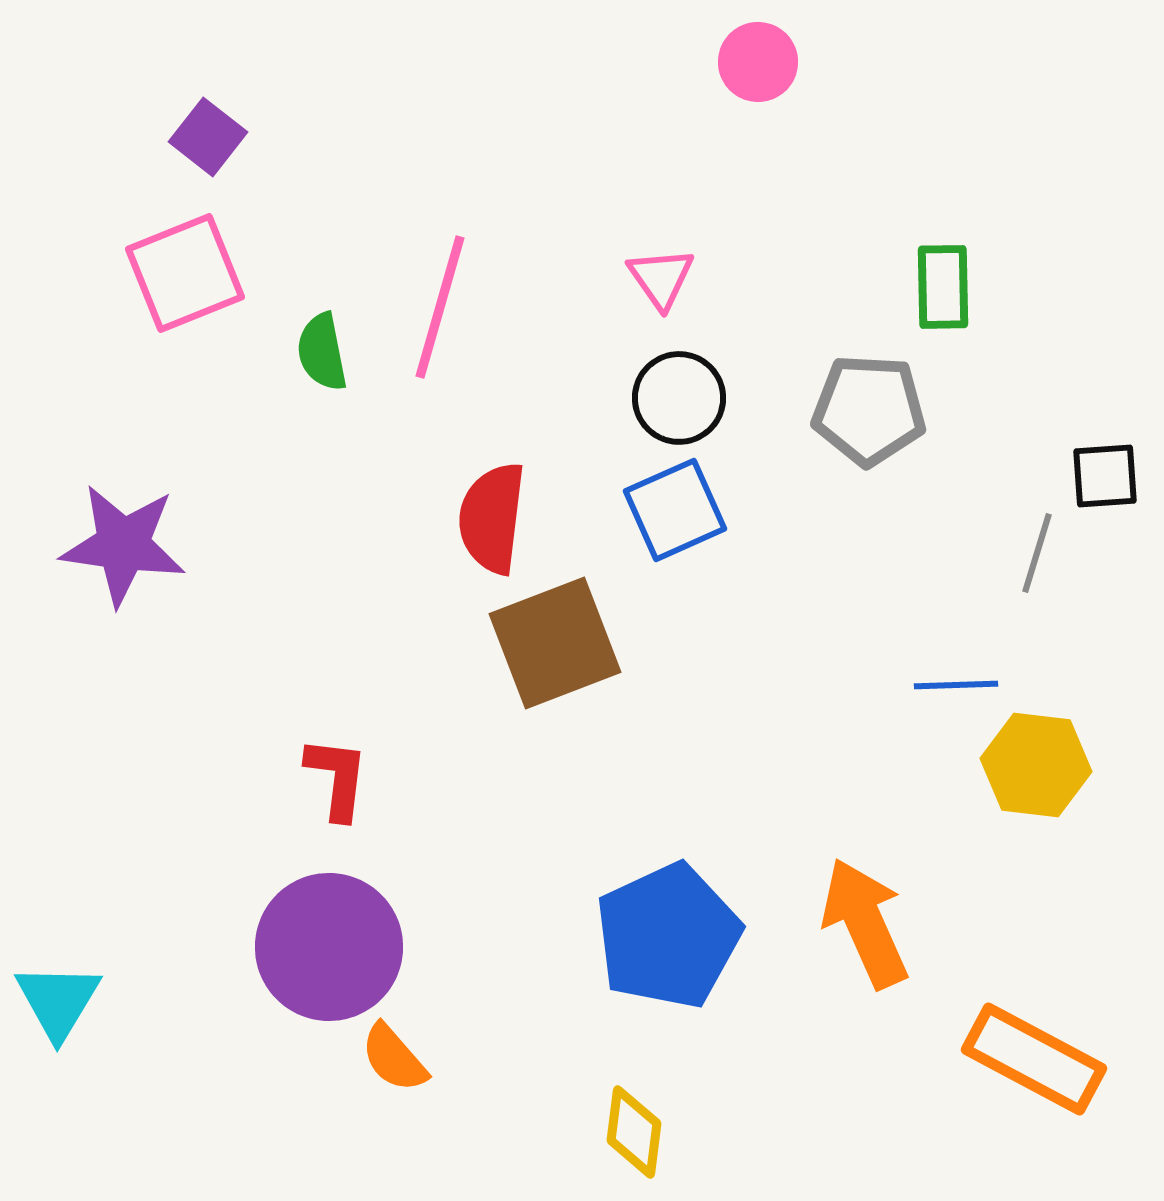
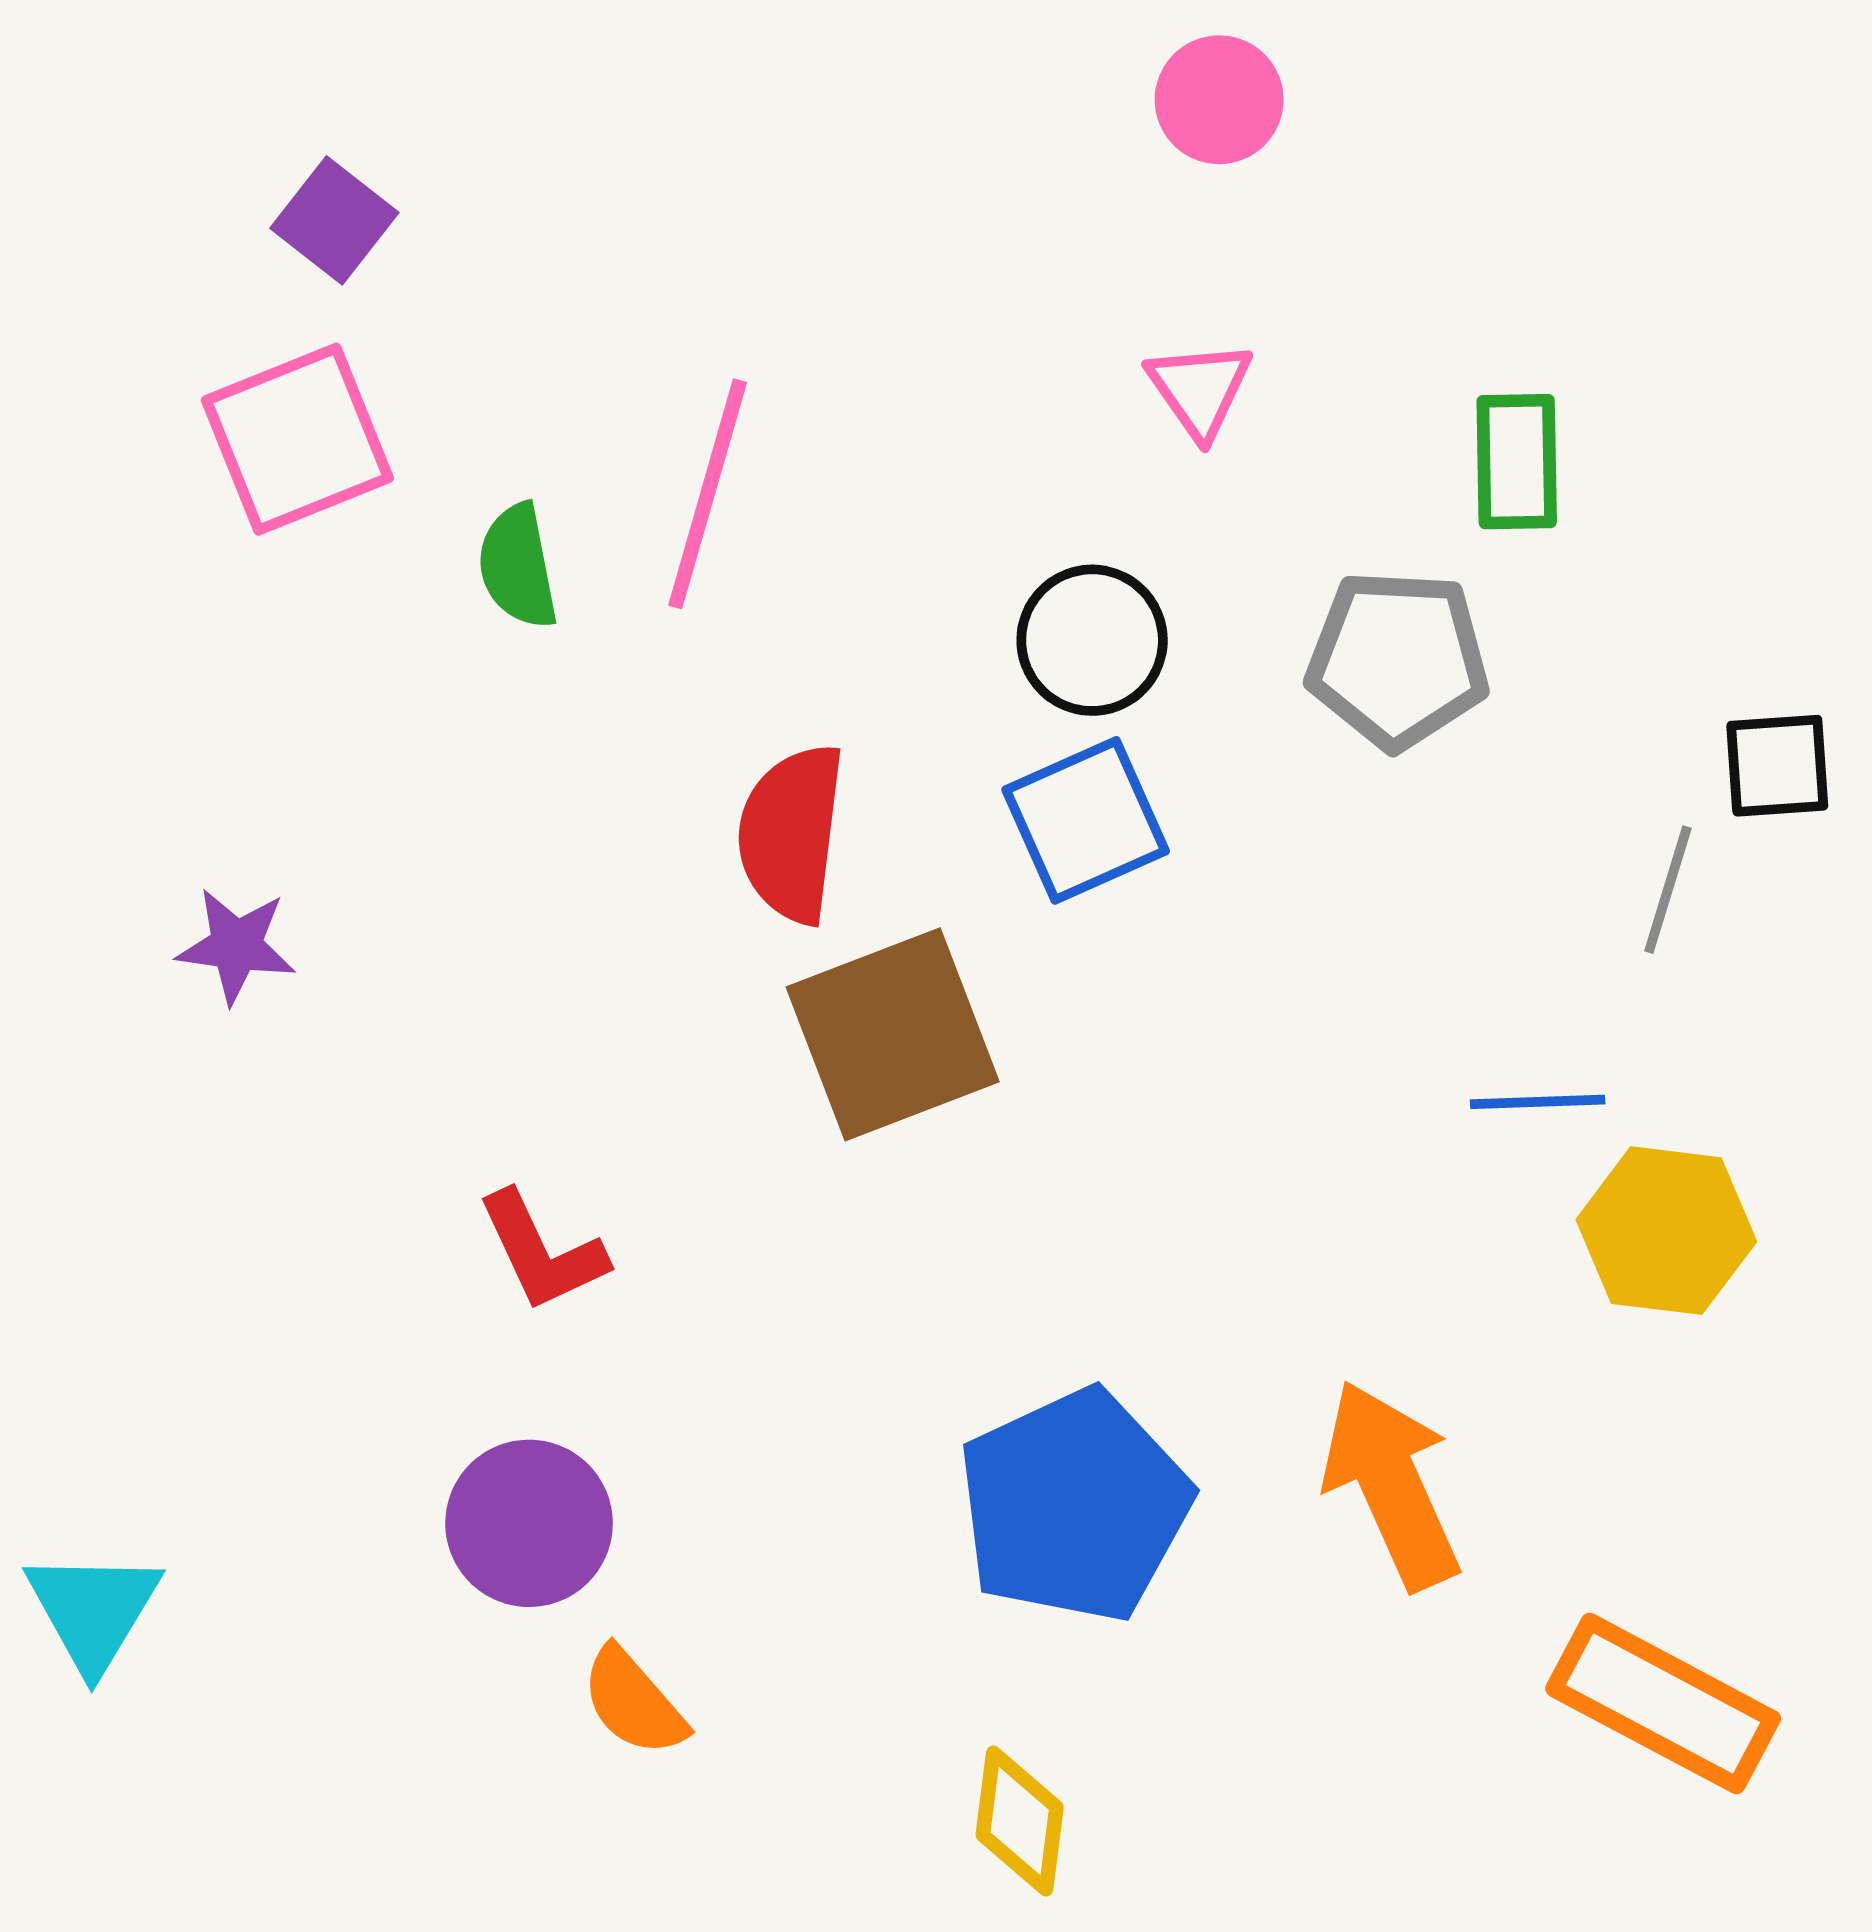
pink triangle: (661, 278) -> (1200, 389), moved
purple star: (123, 545) -> (236, 946), moved, size x0.6
red L-shape: (337, 778) -> (542, 1251), turned 148
purple circle: (329, 947) -> (529, 1523), size x0.7

